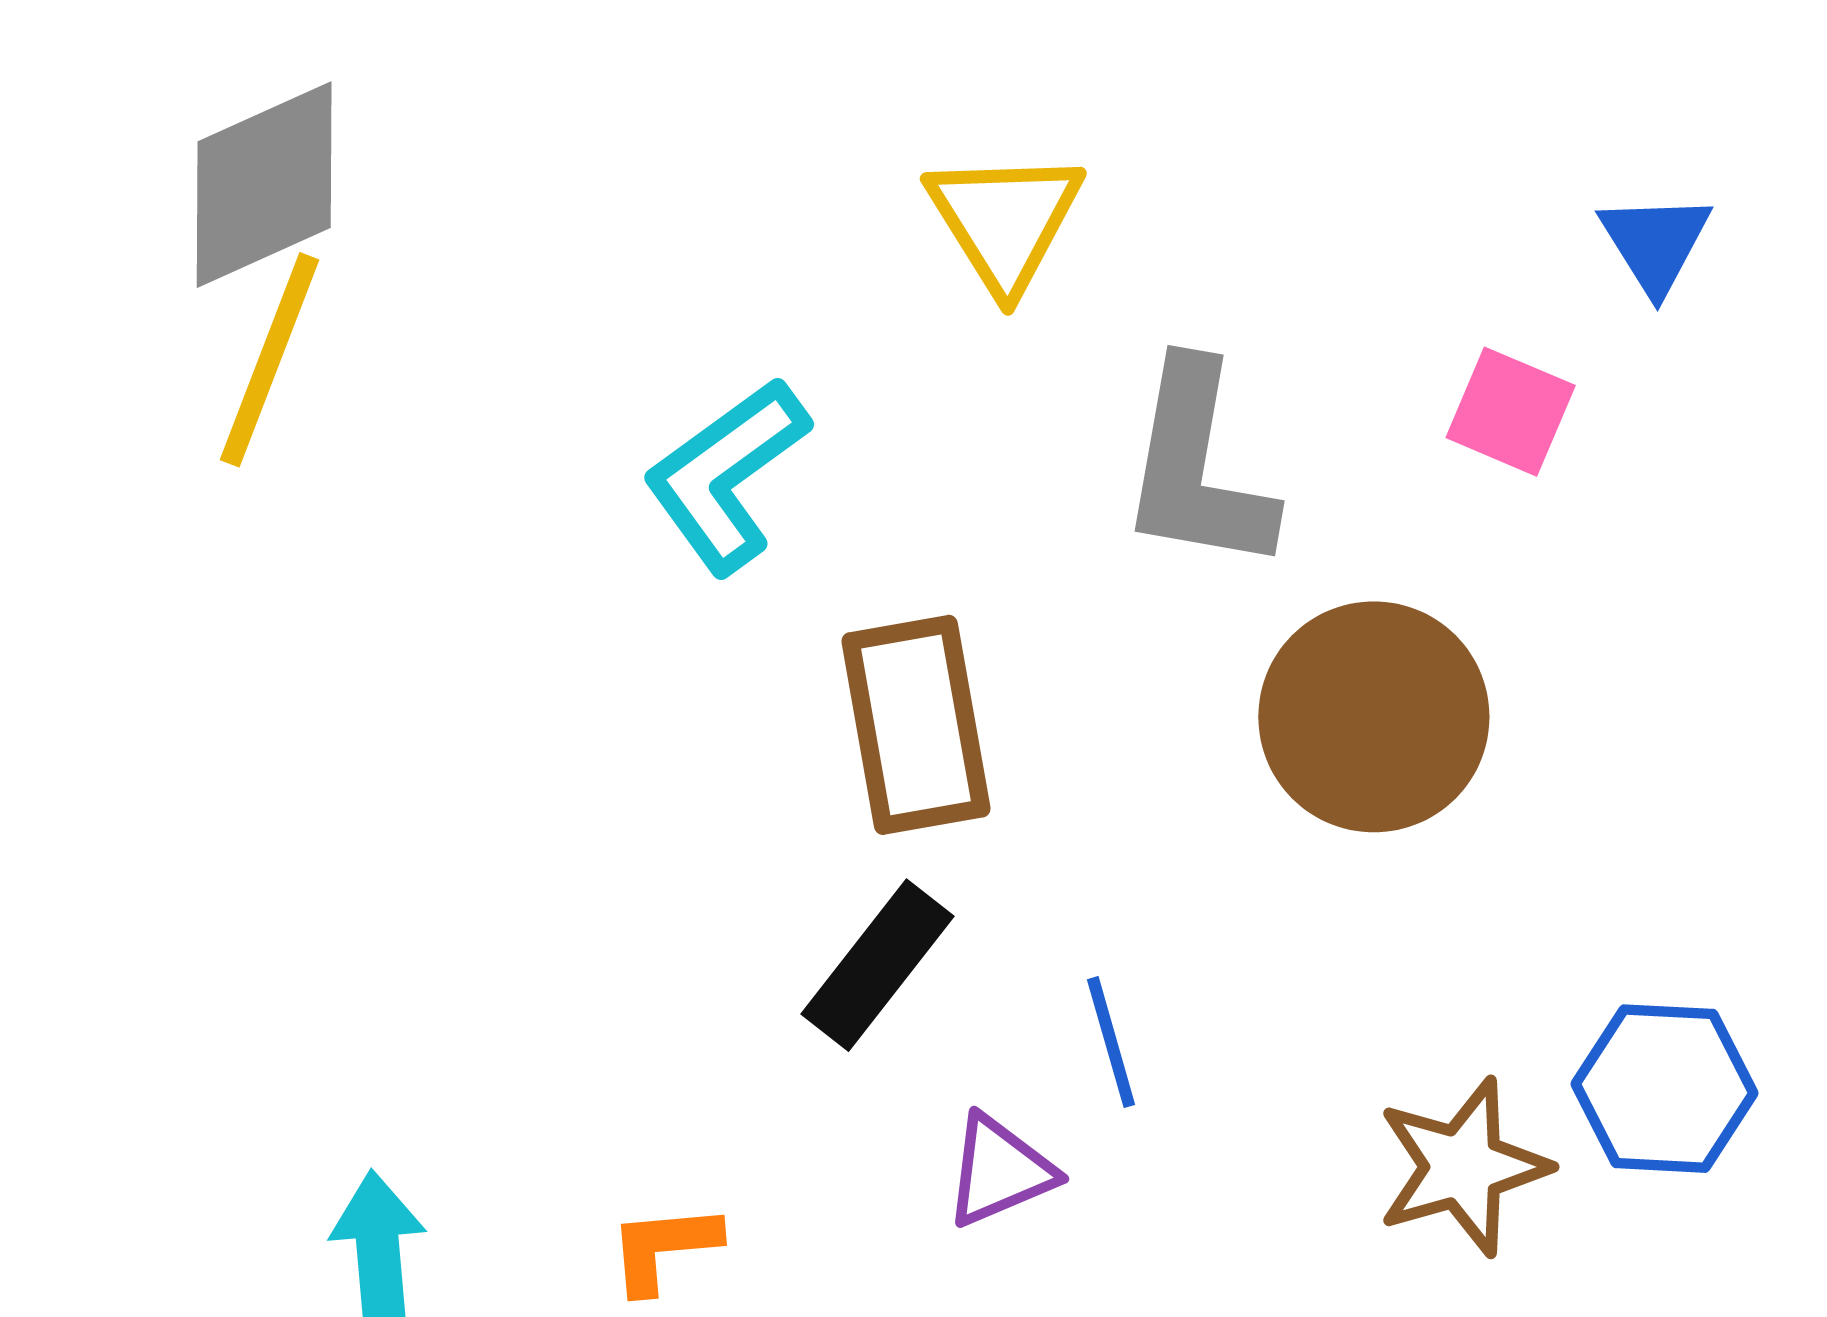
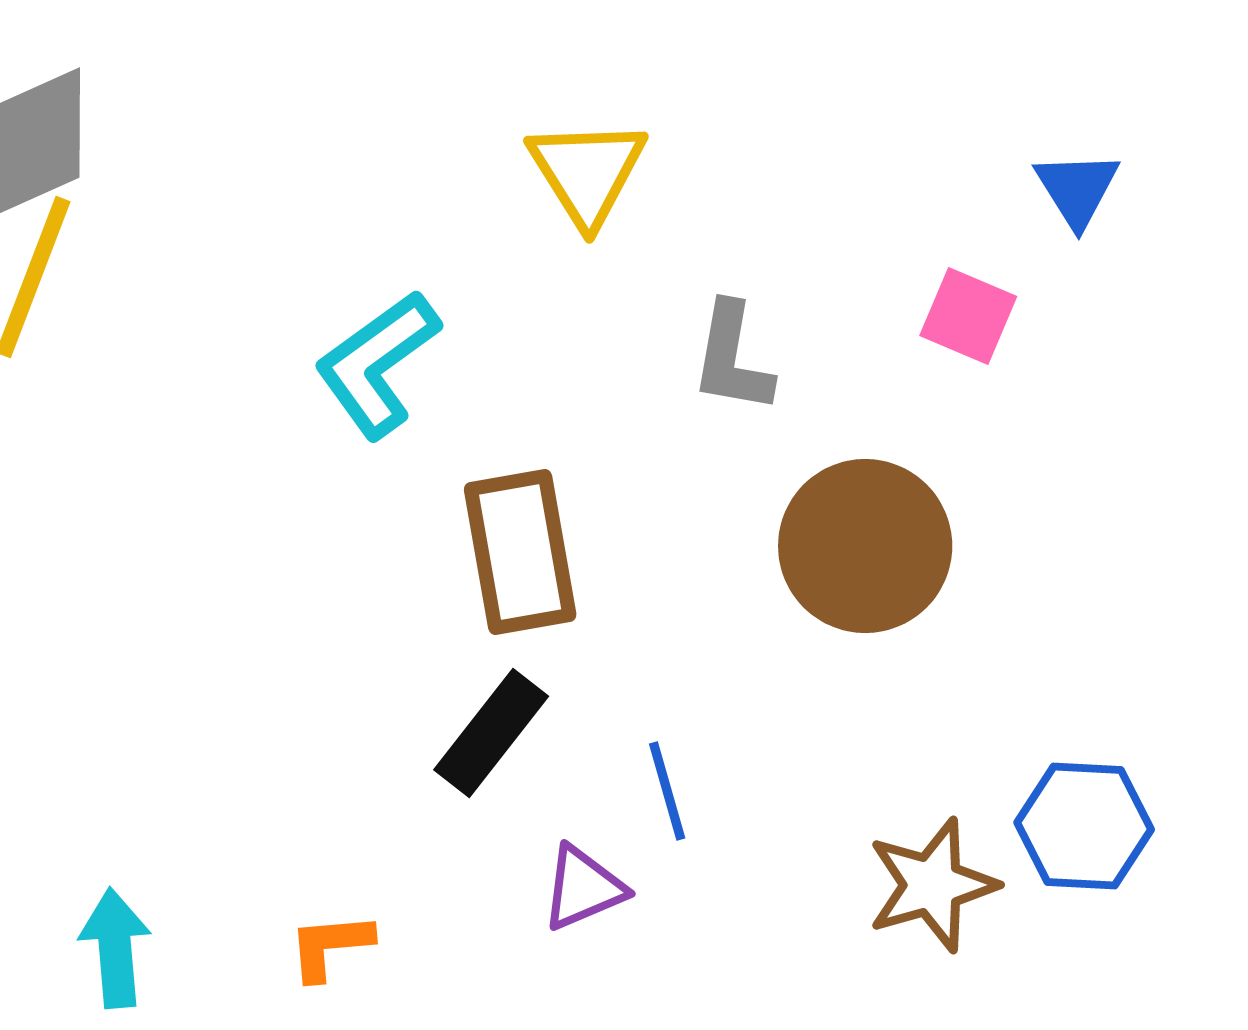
gray L-shape: (1197, 467) -> (732, 358), size x0.7

